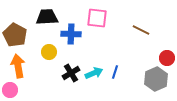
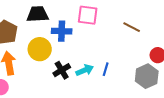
yellow circle: (49, 52) -> (40, 49), size x1.5

